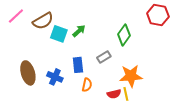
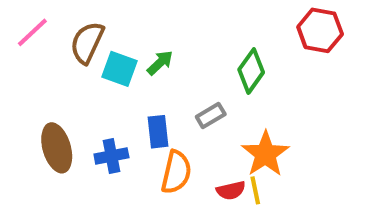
brown semicircle: (43, 21) -> (87, 43), turned 145
orange star: (131, 76) -> (265, 154), turned -30
blue cross: (55, 77) -> (111, 156), turned -35
orange semicircle: (87, 85) -> (176, 172), size x1.5

